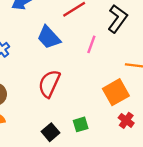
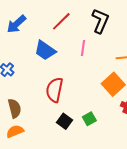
black square: (50, 132) -> (64, 121), moved

